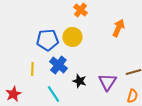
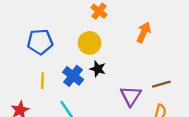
blue pentagon: (47, 40) -> (40, 42), moved
black star: (79, 81) -> (98, 69), moved

